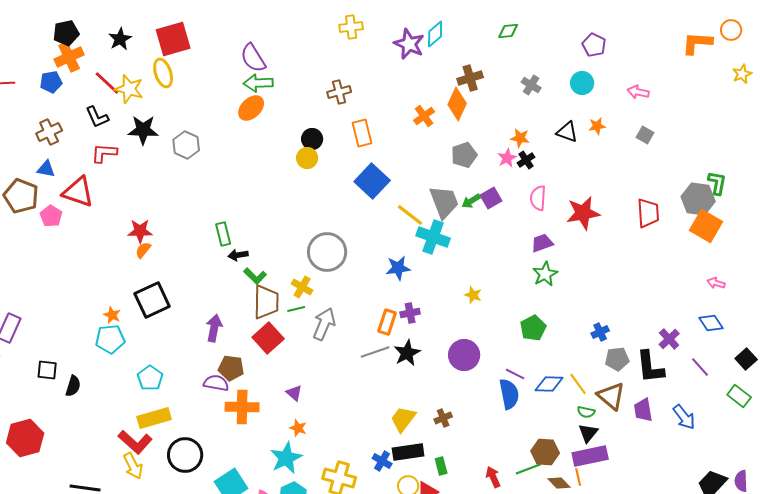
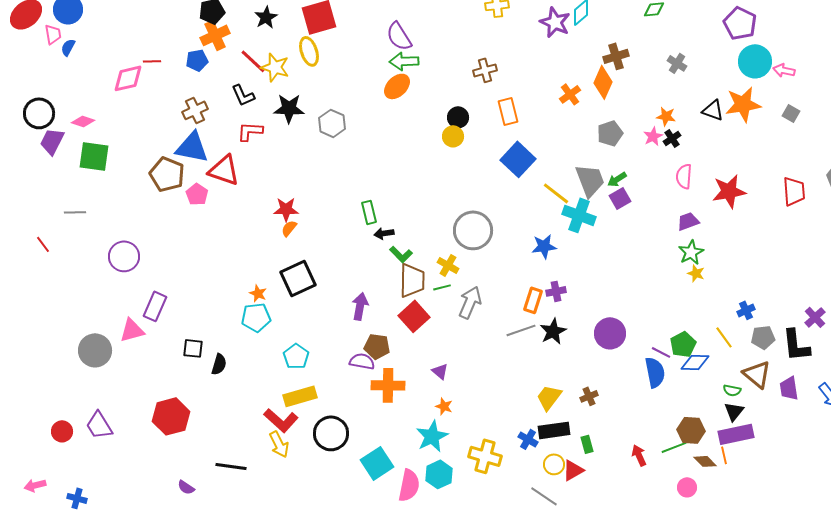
purple pentagon: (594, 45) -> (740, 23), size x1.4
cyan circle: (582, 83) -> (755, 61), moved, size x1.4
orange star: (597, 126) -> (743, 104), size x2.0
blue triangle: (46, 169) -> (192, 147), size x1.8
purple square: (491, 198) -> (620, 198), moved
yellow star: (473, 295) -> (696, 273), moved
green pentagon: (533, 328) -> (683, 344), moved
yellow line: (578, 384) -> (724, 337), moved

